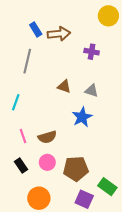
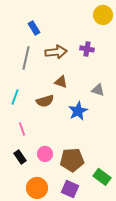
brown arrow: (59, 34) -> (56, 52), moved
gray triangle: (92, 91) -> (98, 90), moved
brown semicircle: (47, 137) -> (45, 101), moved
purple square: (84, 199) -> (70, 189), moved

